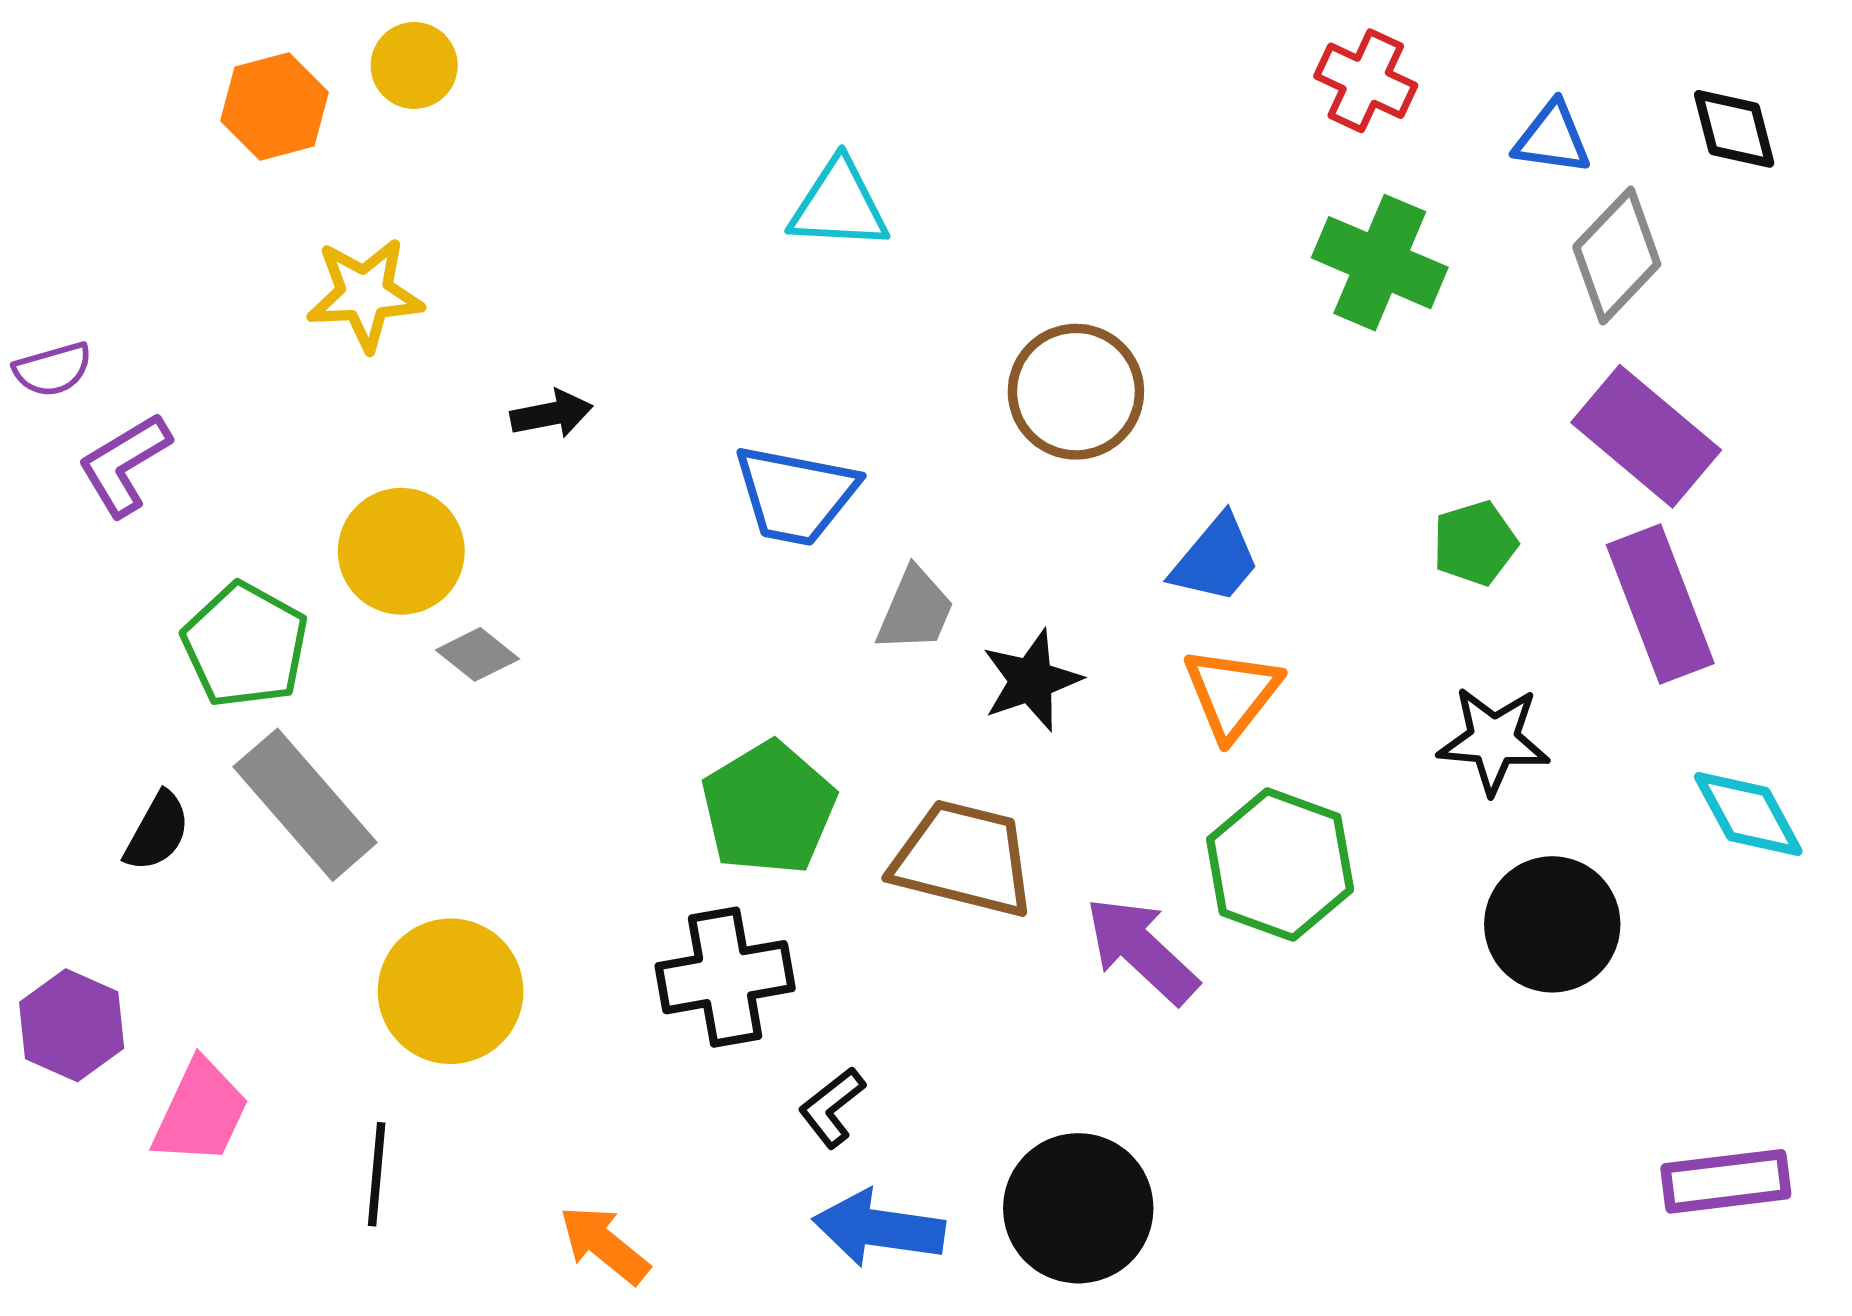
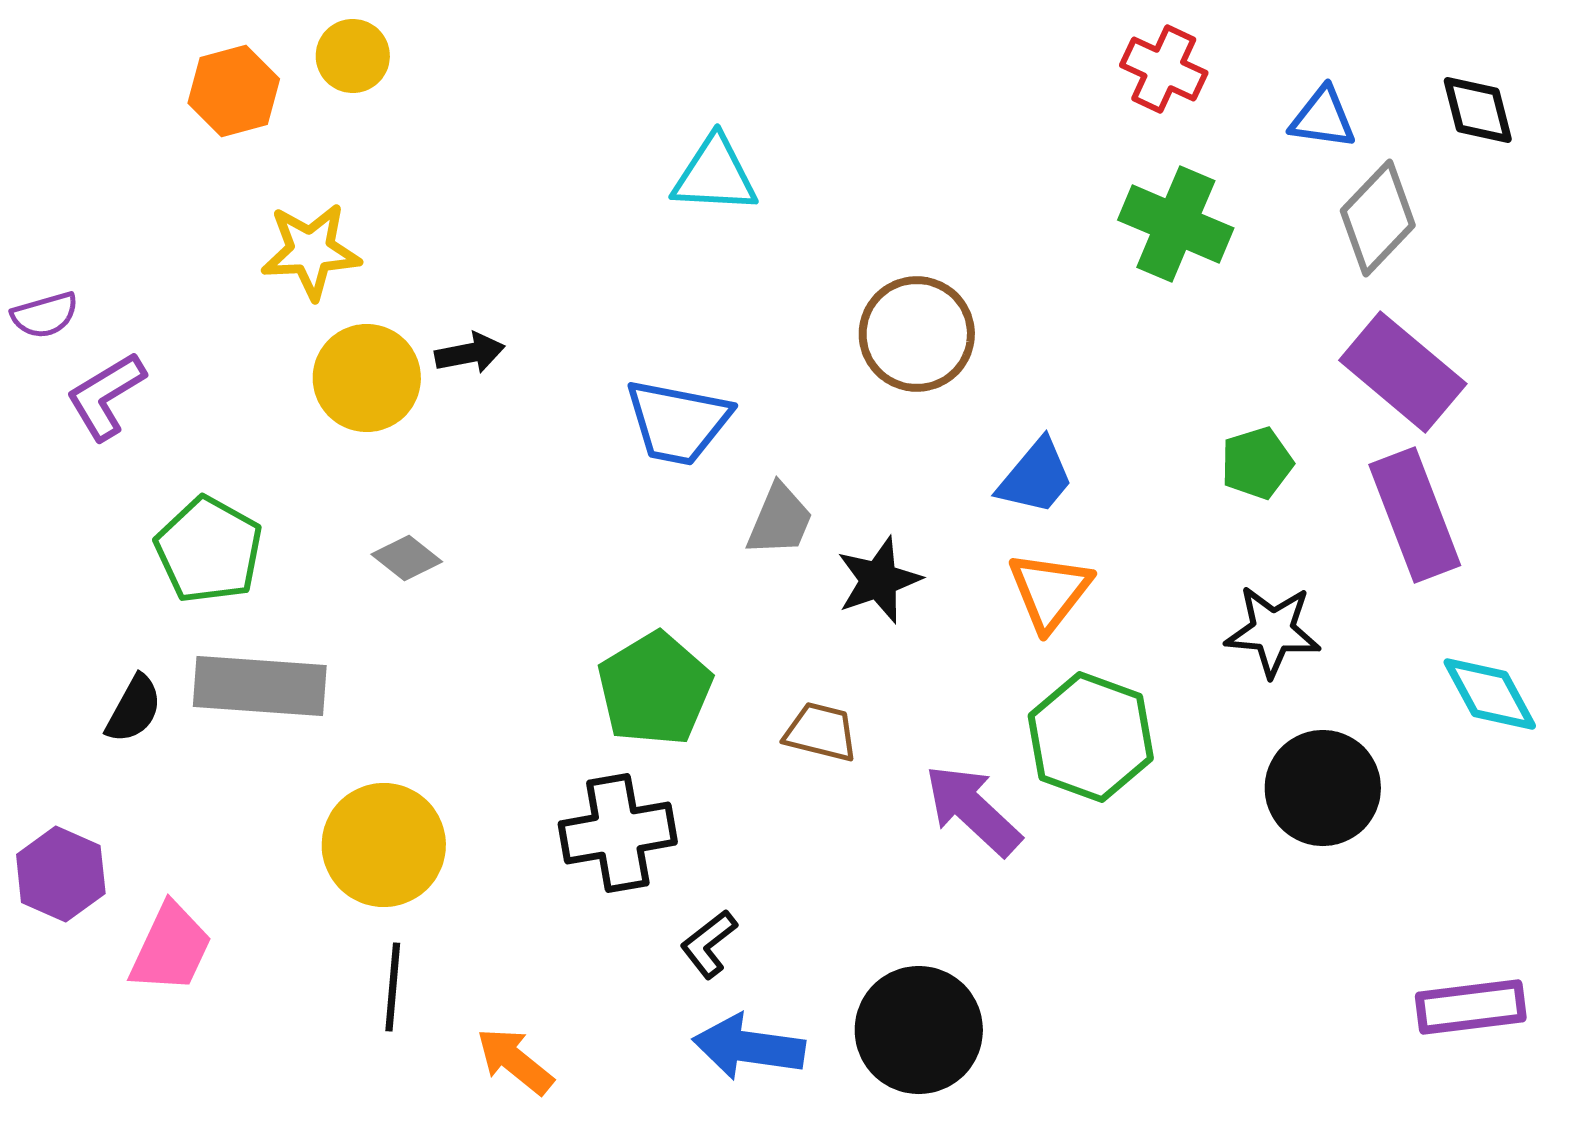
yellow circle: (401, 551) -> (367, 378), moved
gray rectangle: (305, 805) -> (260, 686), turned -45
brown trapezoid: (963, 859) -> (821, 732), size x0.6
black line: (377, 1174) -> (393, 987), moved

